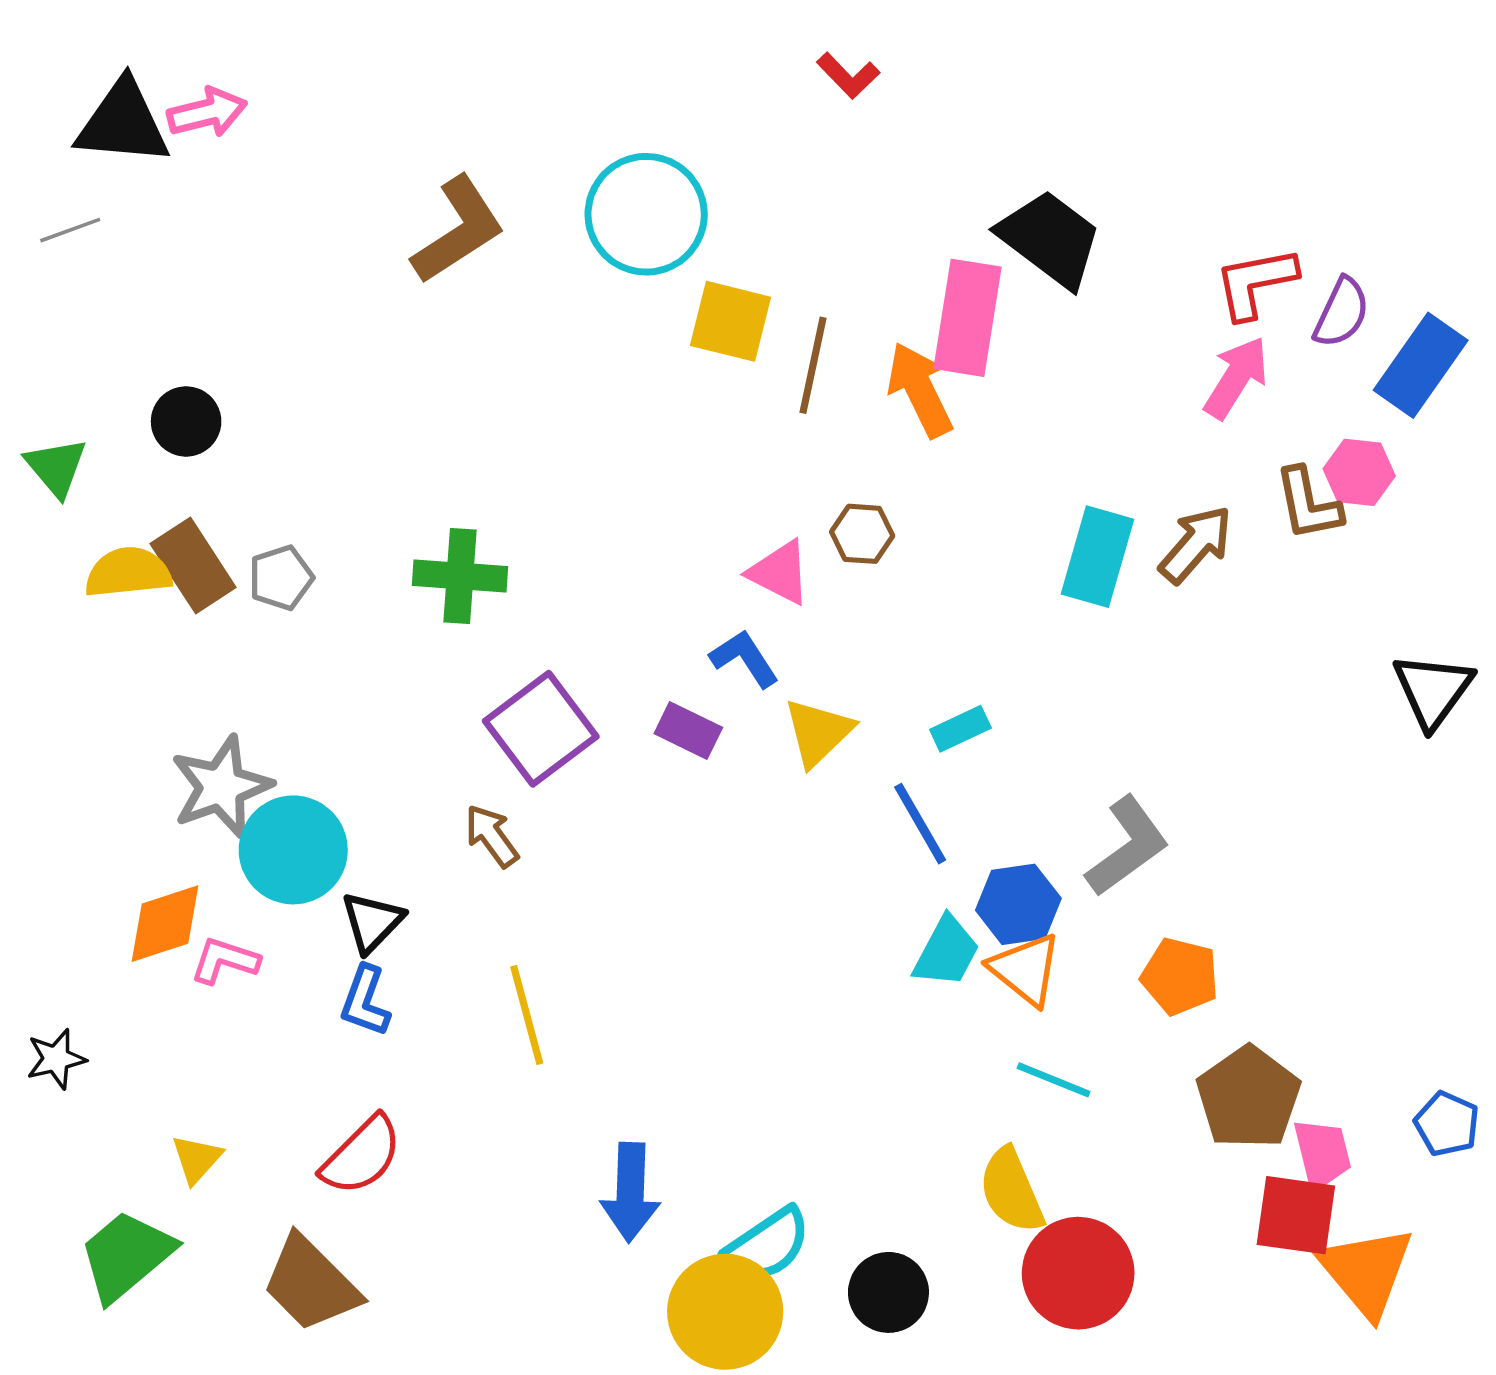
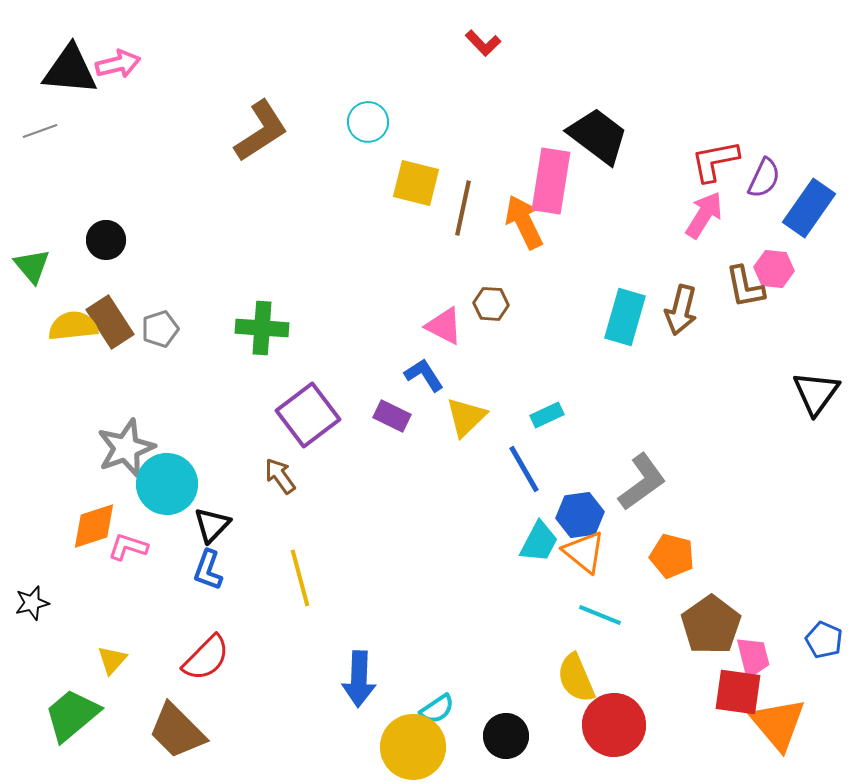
cyan circle: (646, 214) -> (368, 122), size x0.6
brown arrow: (1196, 544) -> (681, 310), turned 153
cyan semicircle: (767, 1245) -> (437, 709), size x0.7

